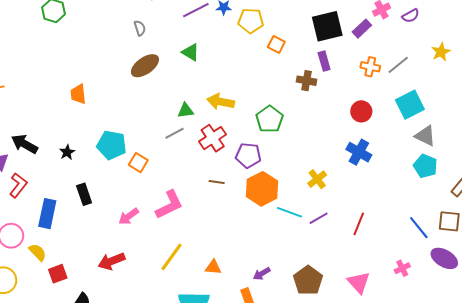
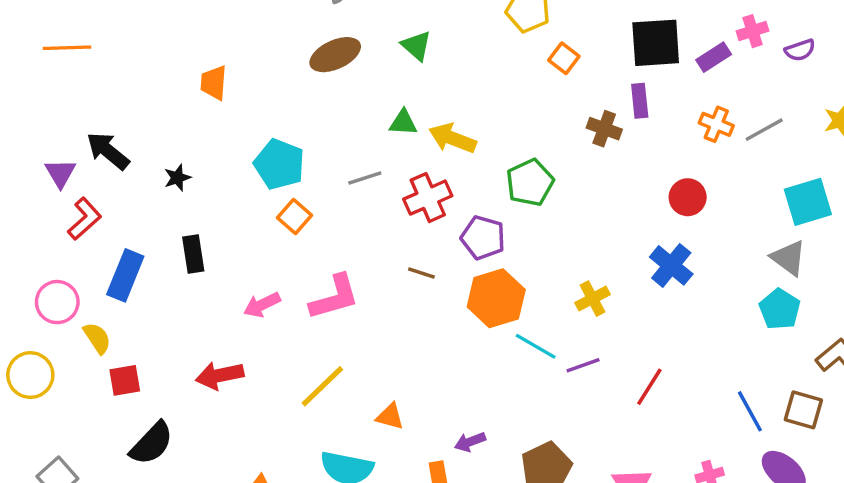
cyan square: (410, 105) -> (808, 202), moved
green triangle: (186, 111) -> (403, 123), moved
cyan pentagon: (112, 145) -> (279, 164), moved

